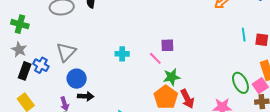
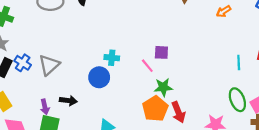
cyan line: (244, 35) -> (239, 63), moved
gray triangle: (66, 52) -> (49, 65), moved
blue circle: (77, 79) -> (99, 77), moved

